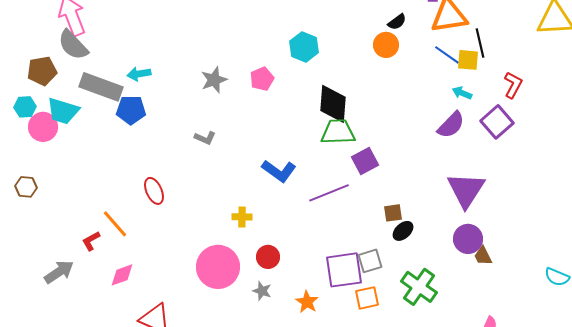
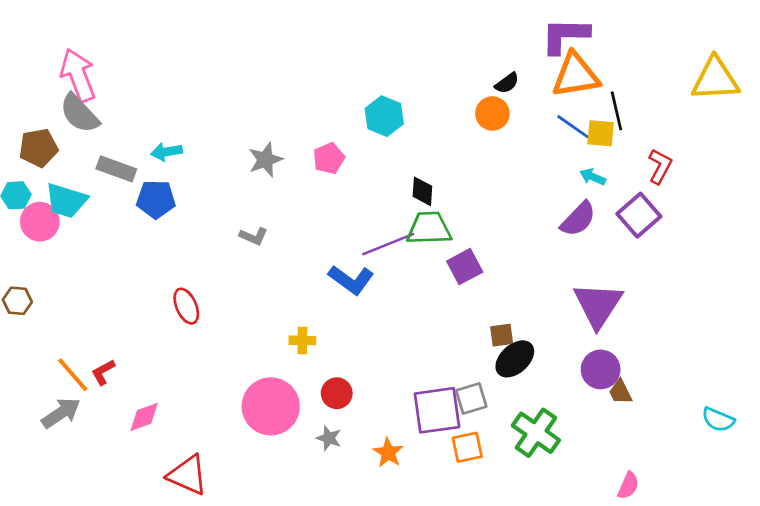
gray rectangle: (101, 87) -> (116, 169), size x0.7
black diamond: (333, 104) -> (422, 191), size x0.6
purple line: (329, 193) -> (388, 244), moved
orange line: (115, 224) -> (73, 375), moved
black ellipse: (403, 231) -> (515, 359), size x1.4

